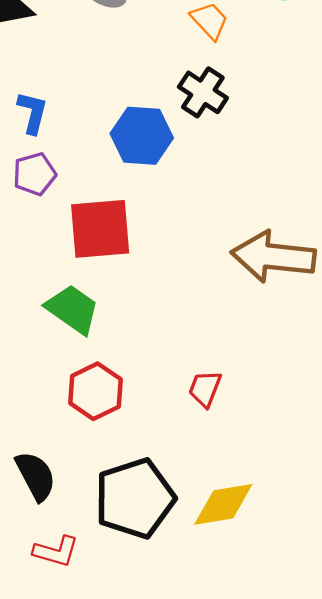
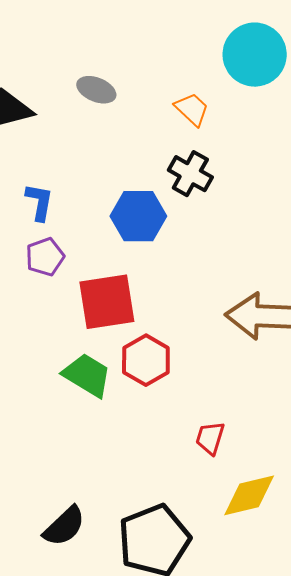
red hexagon: (95, 391) -> (146, 360), moved
black semicircle: (36, 476) -> (64, 526), turned 78
yellow diamond: (223, 504) -> (249, 495), moved

